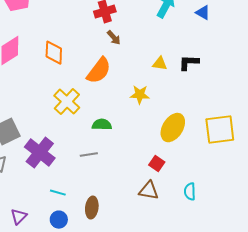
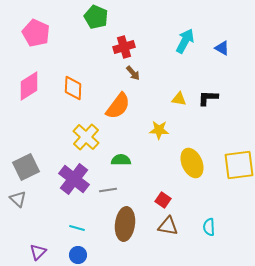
yellow ellipse: (173, 128) -> (192, 163), turned -56
purple cross: (40, 153) -> (74, 179), moved
red square: (157, 164) -> (163, 200), moved
brown ellipse: (92, 208) -> (125, 224), moved, size x1.5

